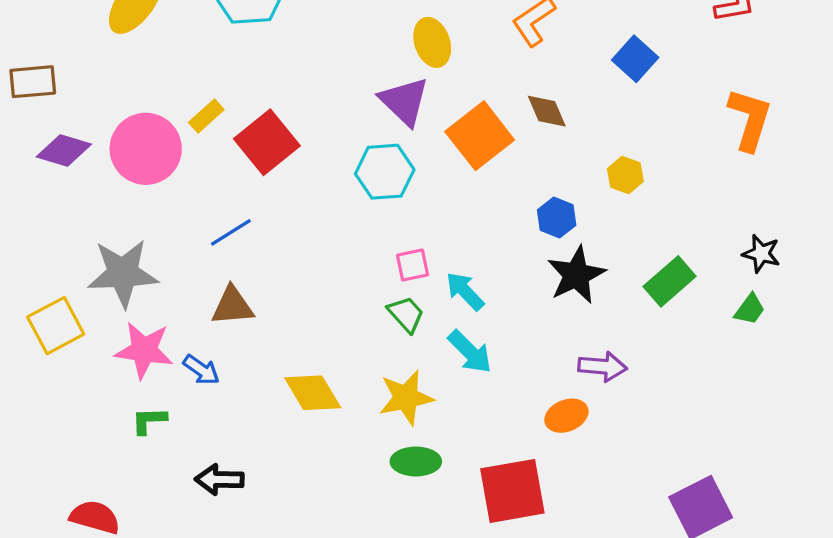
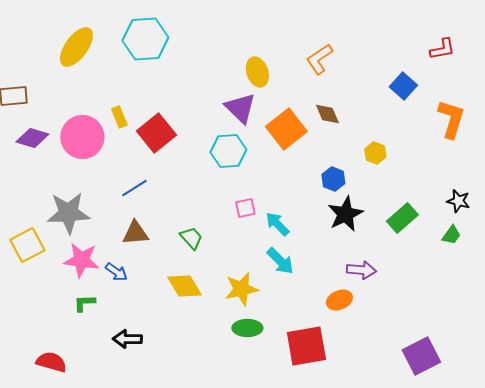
blue square: (635, 59) -> (403, 86), moved
yellow rectangle: (206, 116) -> (119, 117), turned -70
green trapezoid: (406, 314) -> (191, 238), moved

